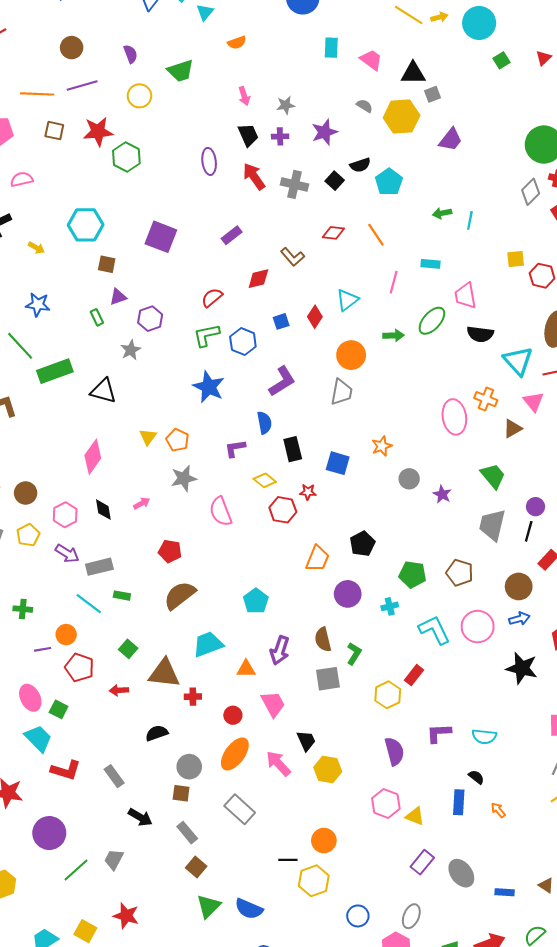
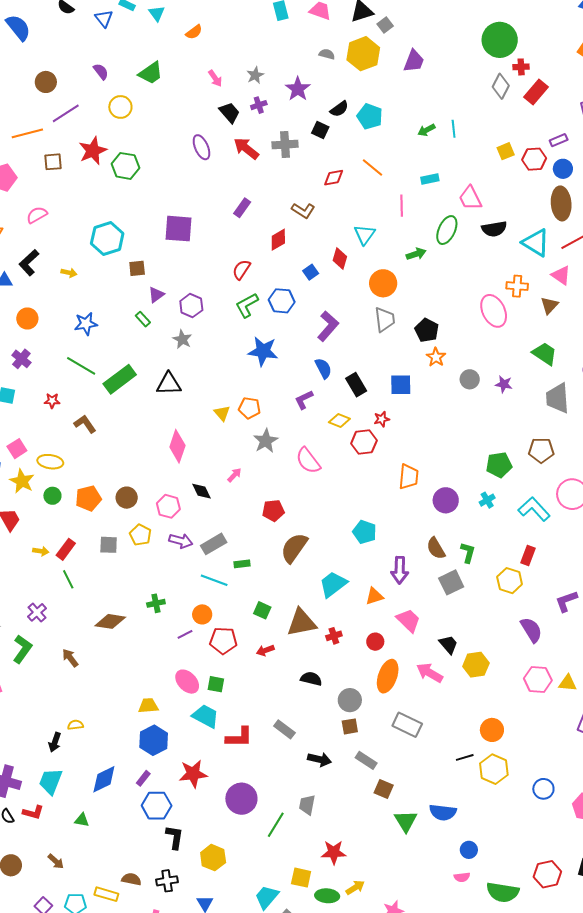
black pentagon: (362, 544) -> (427, 330), moved
black semicircle: (157, 733) -> (311, 679), turned 50

